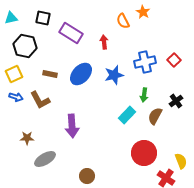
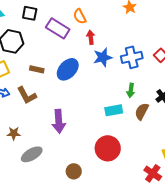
orange semicircle: (123, 21) -> (80, 16), moved
blue star: (114, 75) -> (103, 57), moved
cyan rectangle: (127, 115) -> (114, 110), turned 36
red circle: (144, 153) -> (108, 148), moved

